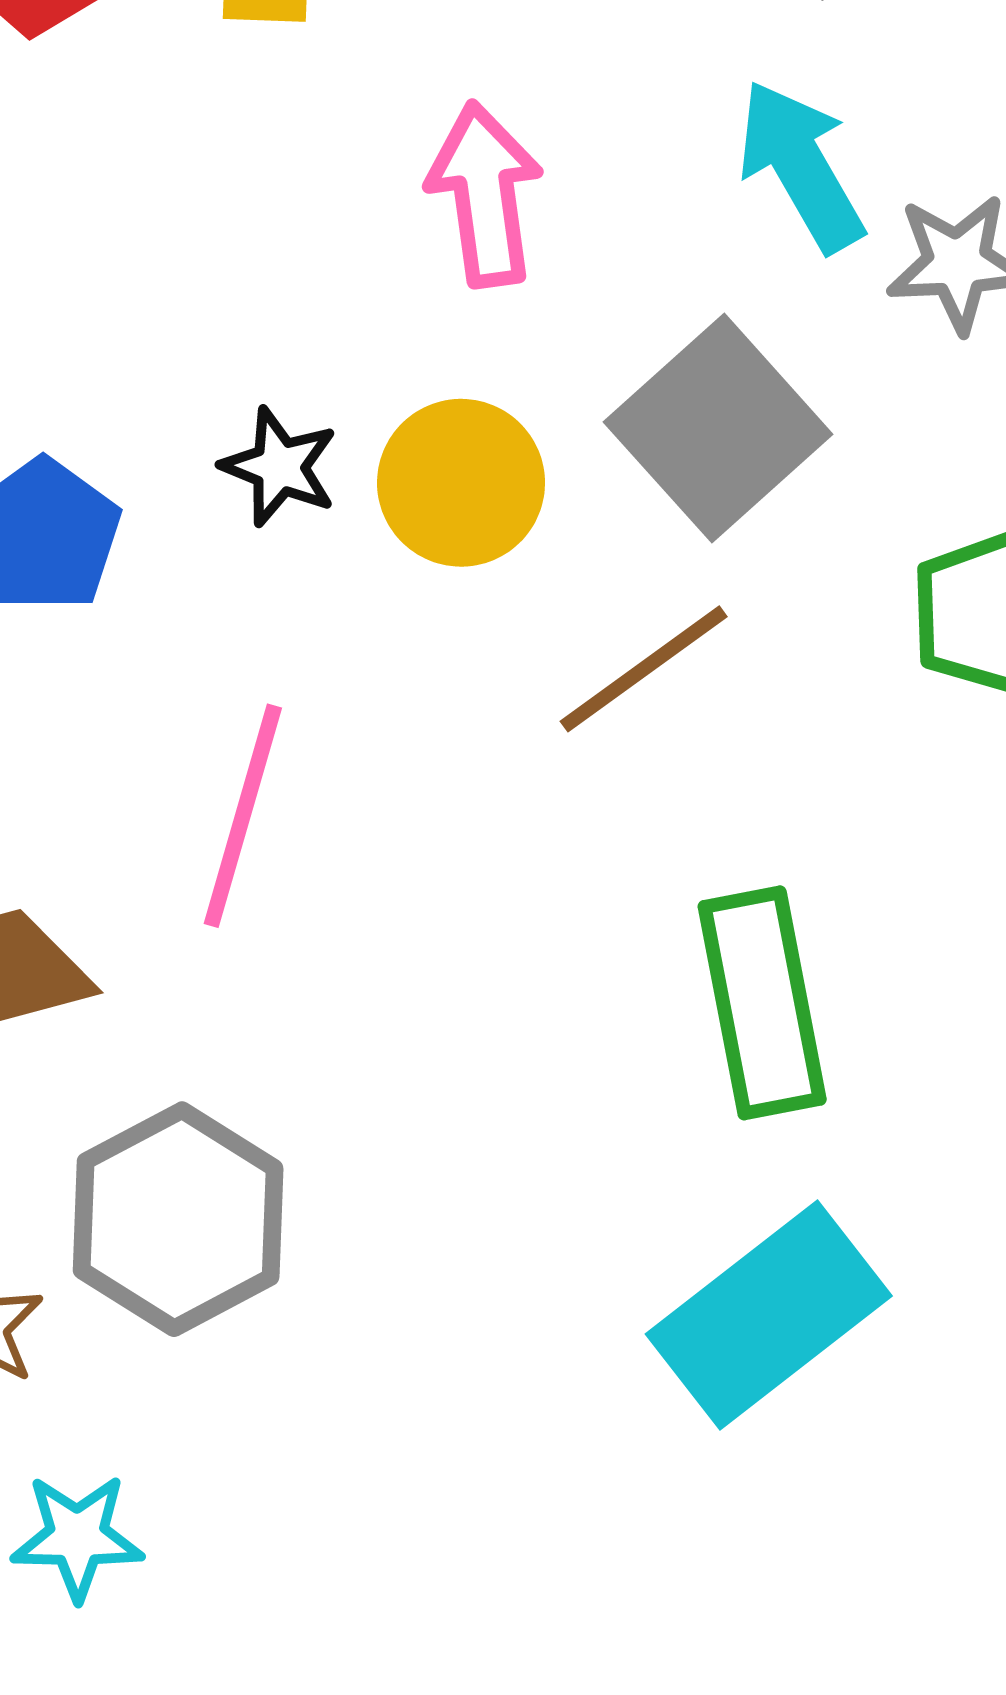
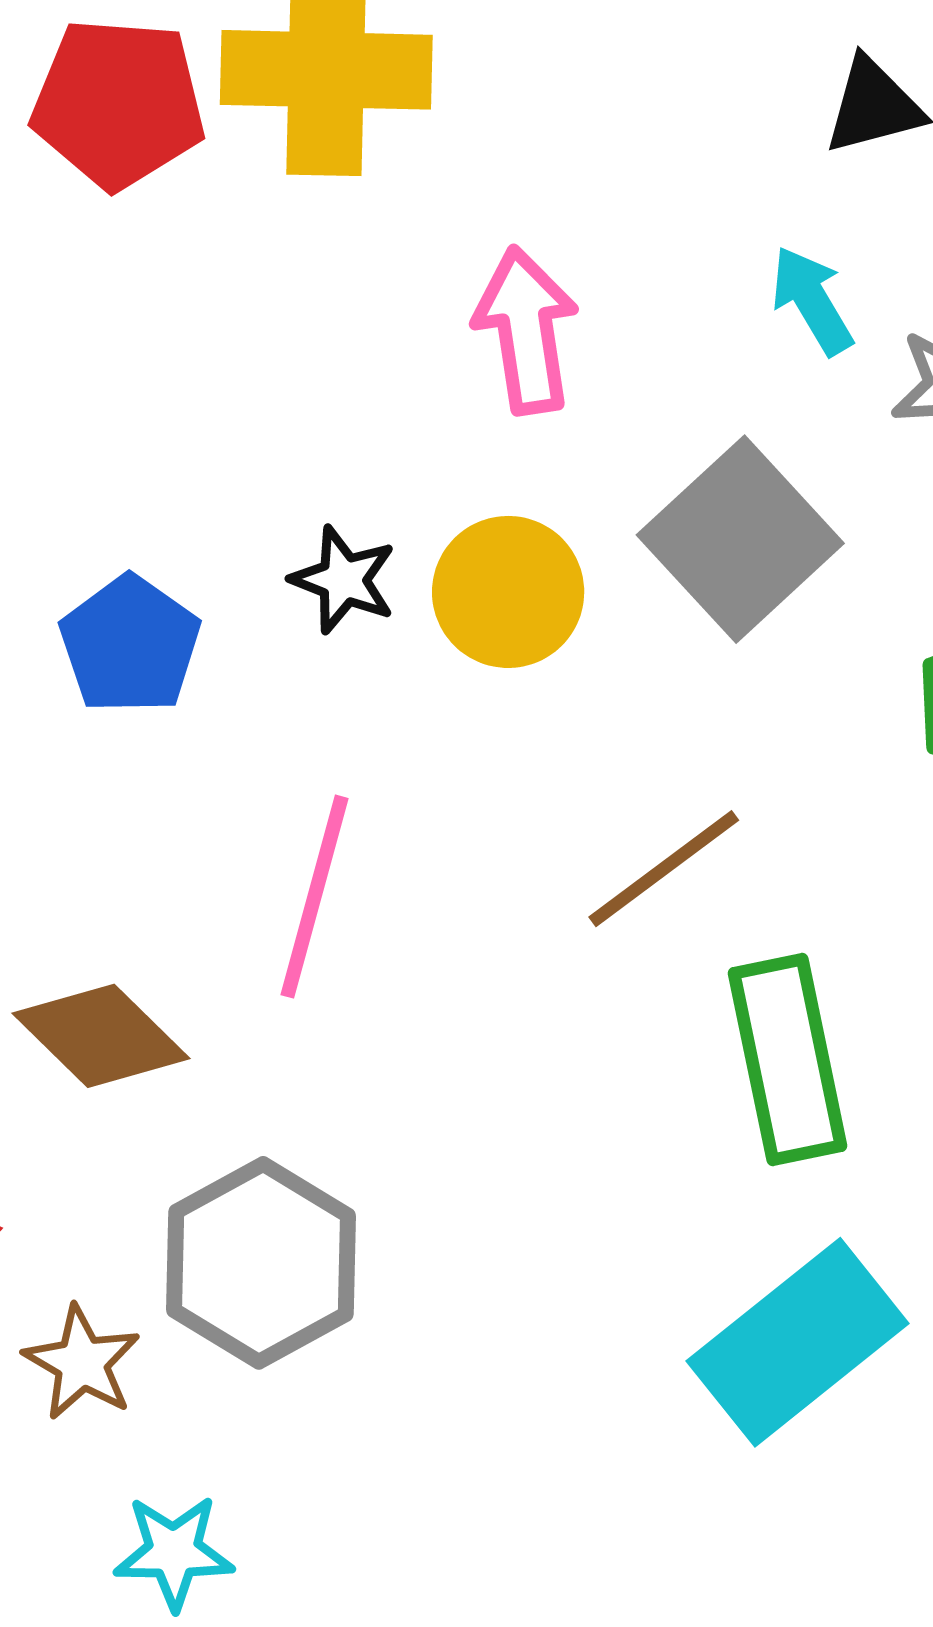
cyan arrow: (801, 166) -> (812, 301), size x0.7
brown line: (644, 669) -> (664, 869), moved

